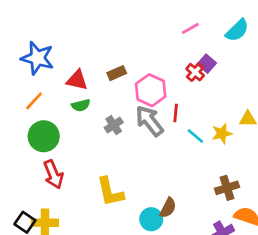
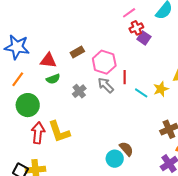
red cross: (195, 72) -> (136, 28), moved, turned 32
gray arrow: (149, 121) -> (106, 85), size x0.7
red arrow: (53, 174) -> (38, 133), turned -145
yellow L-shape: (110, 192) -> (59, 132), moved
brown semicircle: (168, 208) -> (126, 149), turned -63

